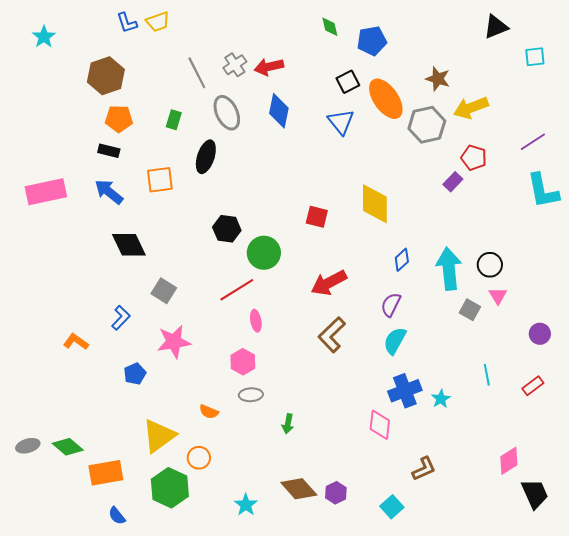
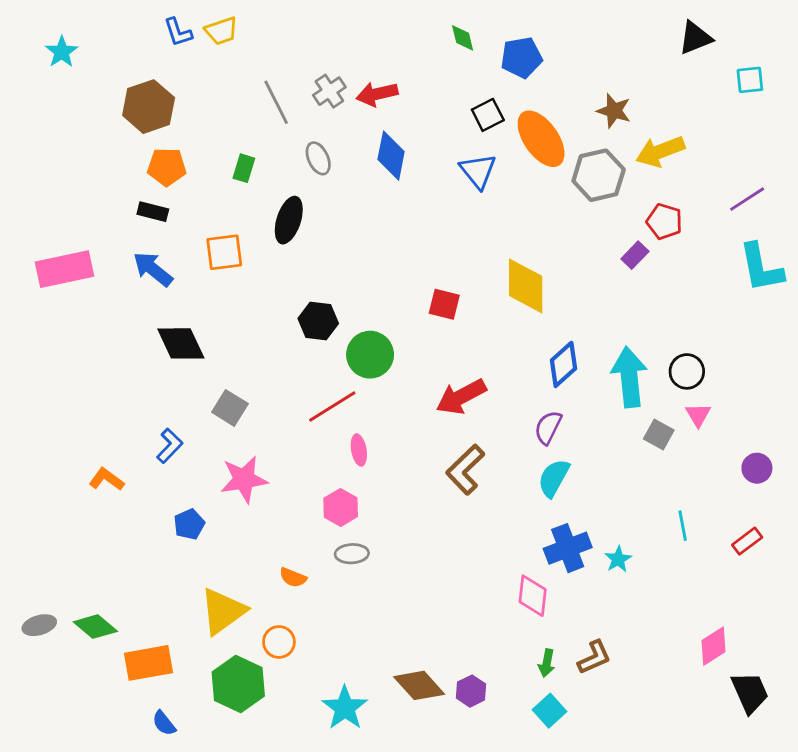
gray ellipse: (227, 113) -> (318, 158), size x0.7
blue diamond: (402, 260) -> (563, 364), size x1.4
green arrow: (288, 424) -> (547, 663), moved
cyan star: (246, 505) -> (345, 708), size x1.4

